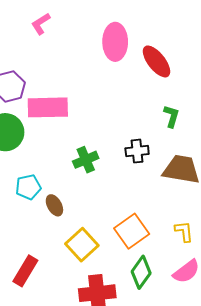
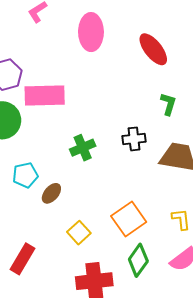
pink ellipse: (115, 42) -> (91, 32), moved
brown ellipse: (54, 205) -> (51, 193), turned 70
yellow square: (82, 245) -> (79, 233), size x0.7

